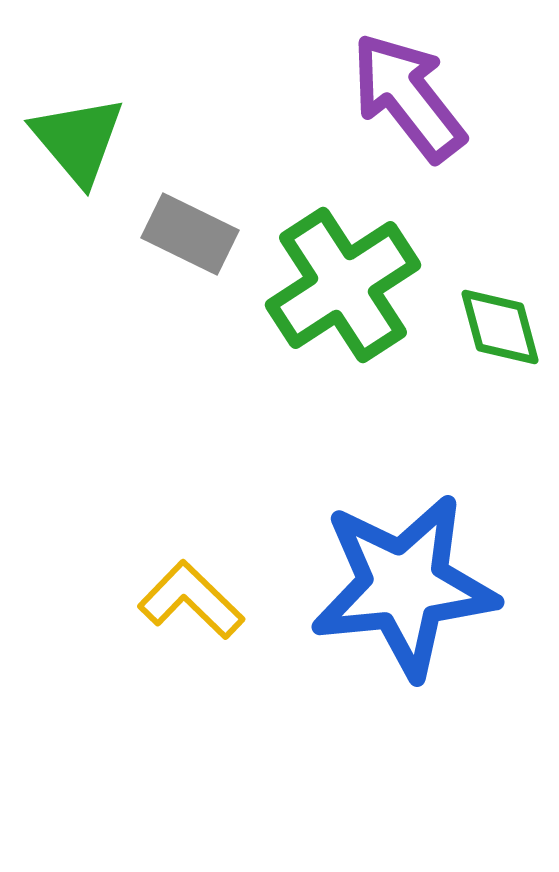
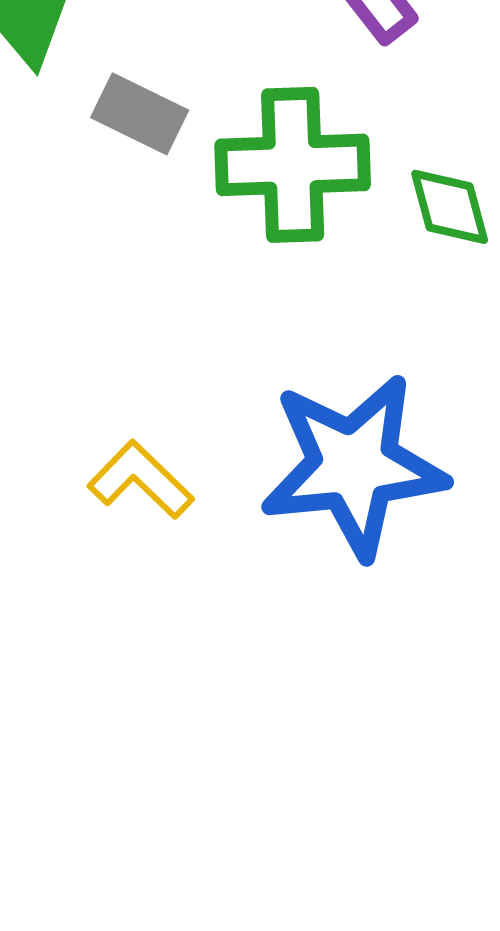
green cross: (343, 285) -> (293, 165), turned 31

